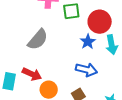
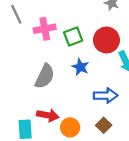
blue star: (88, 42) -> (80, 67), moved

